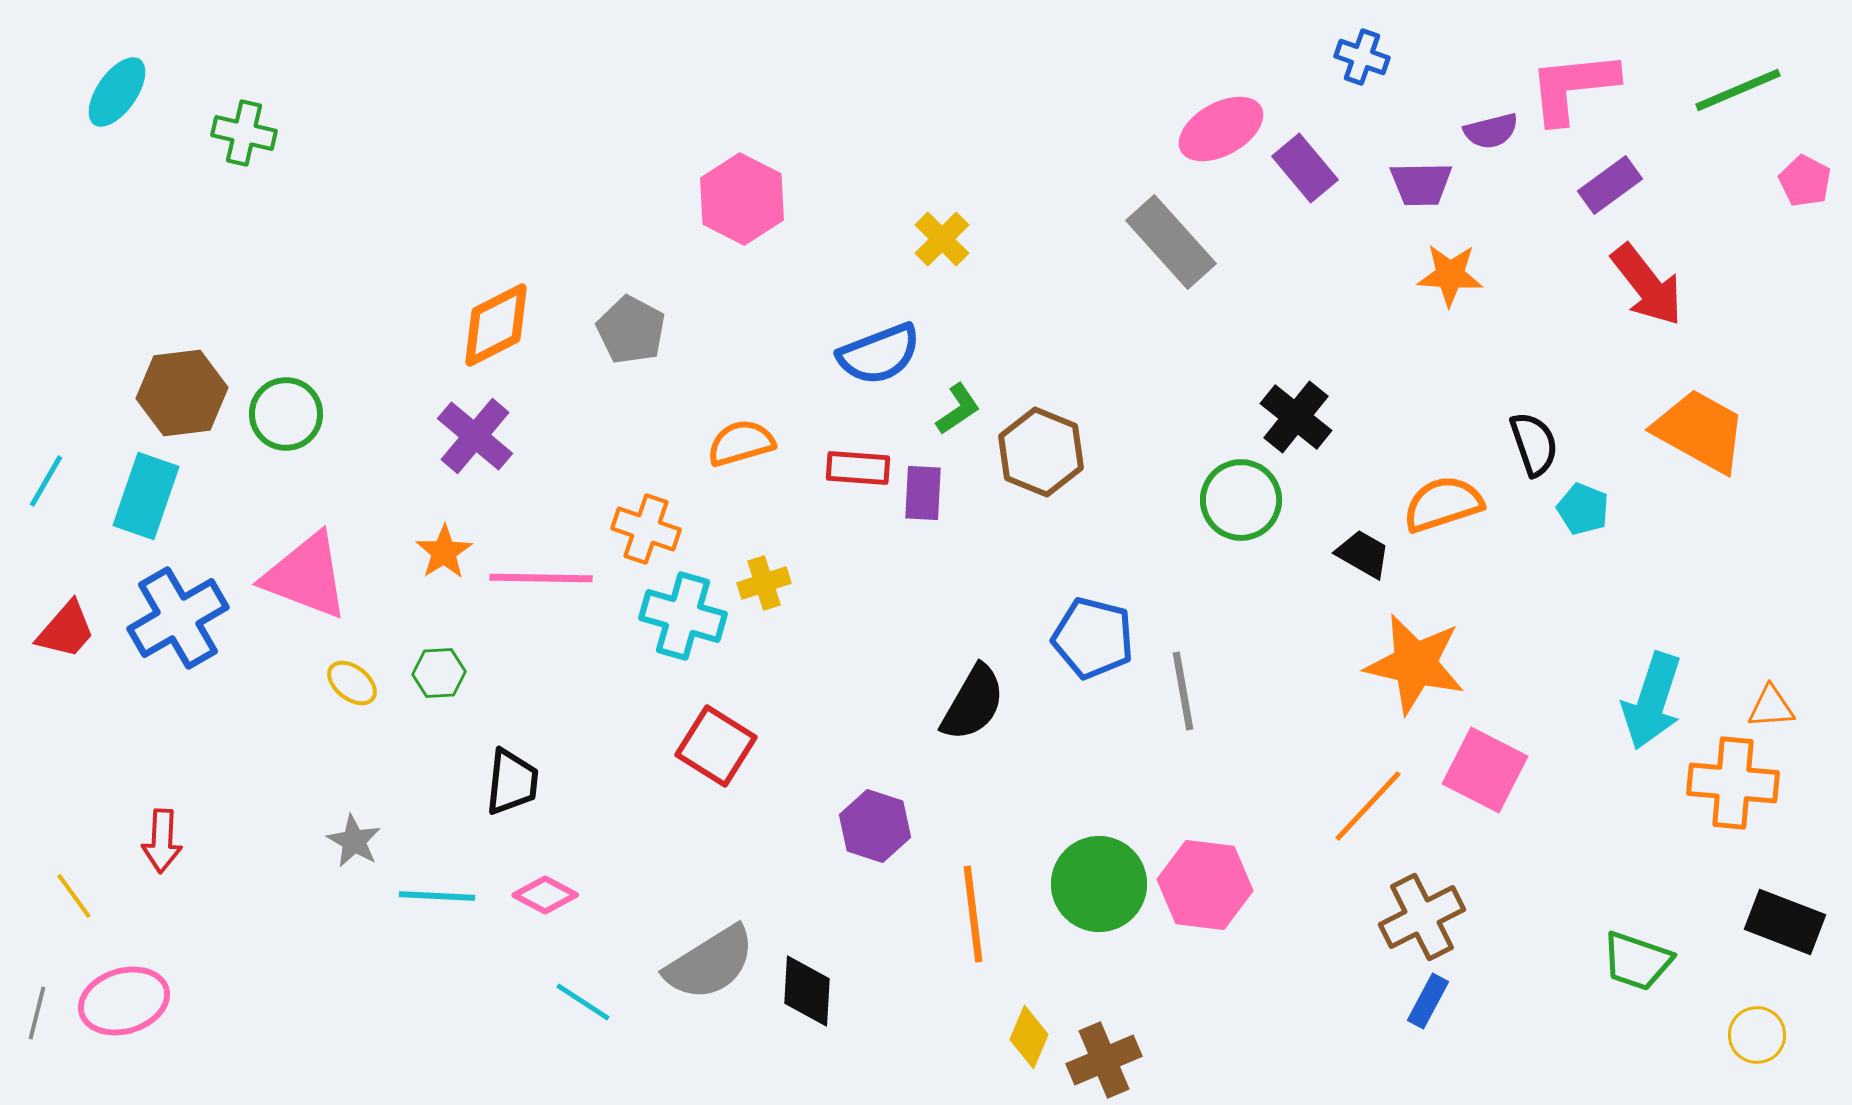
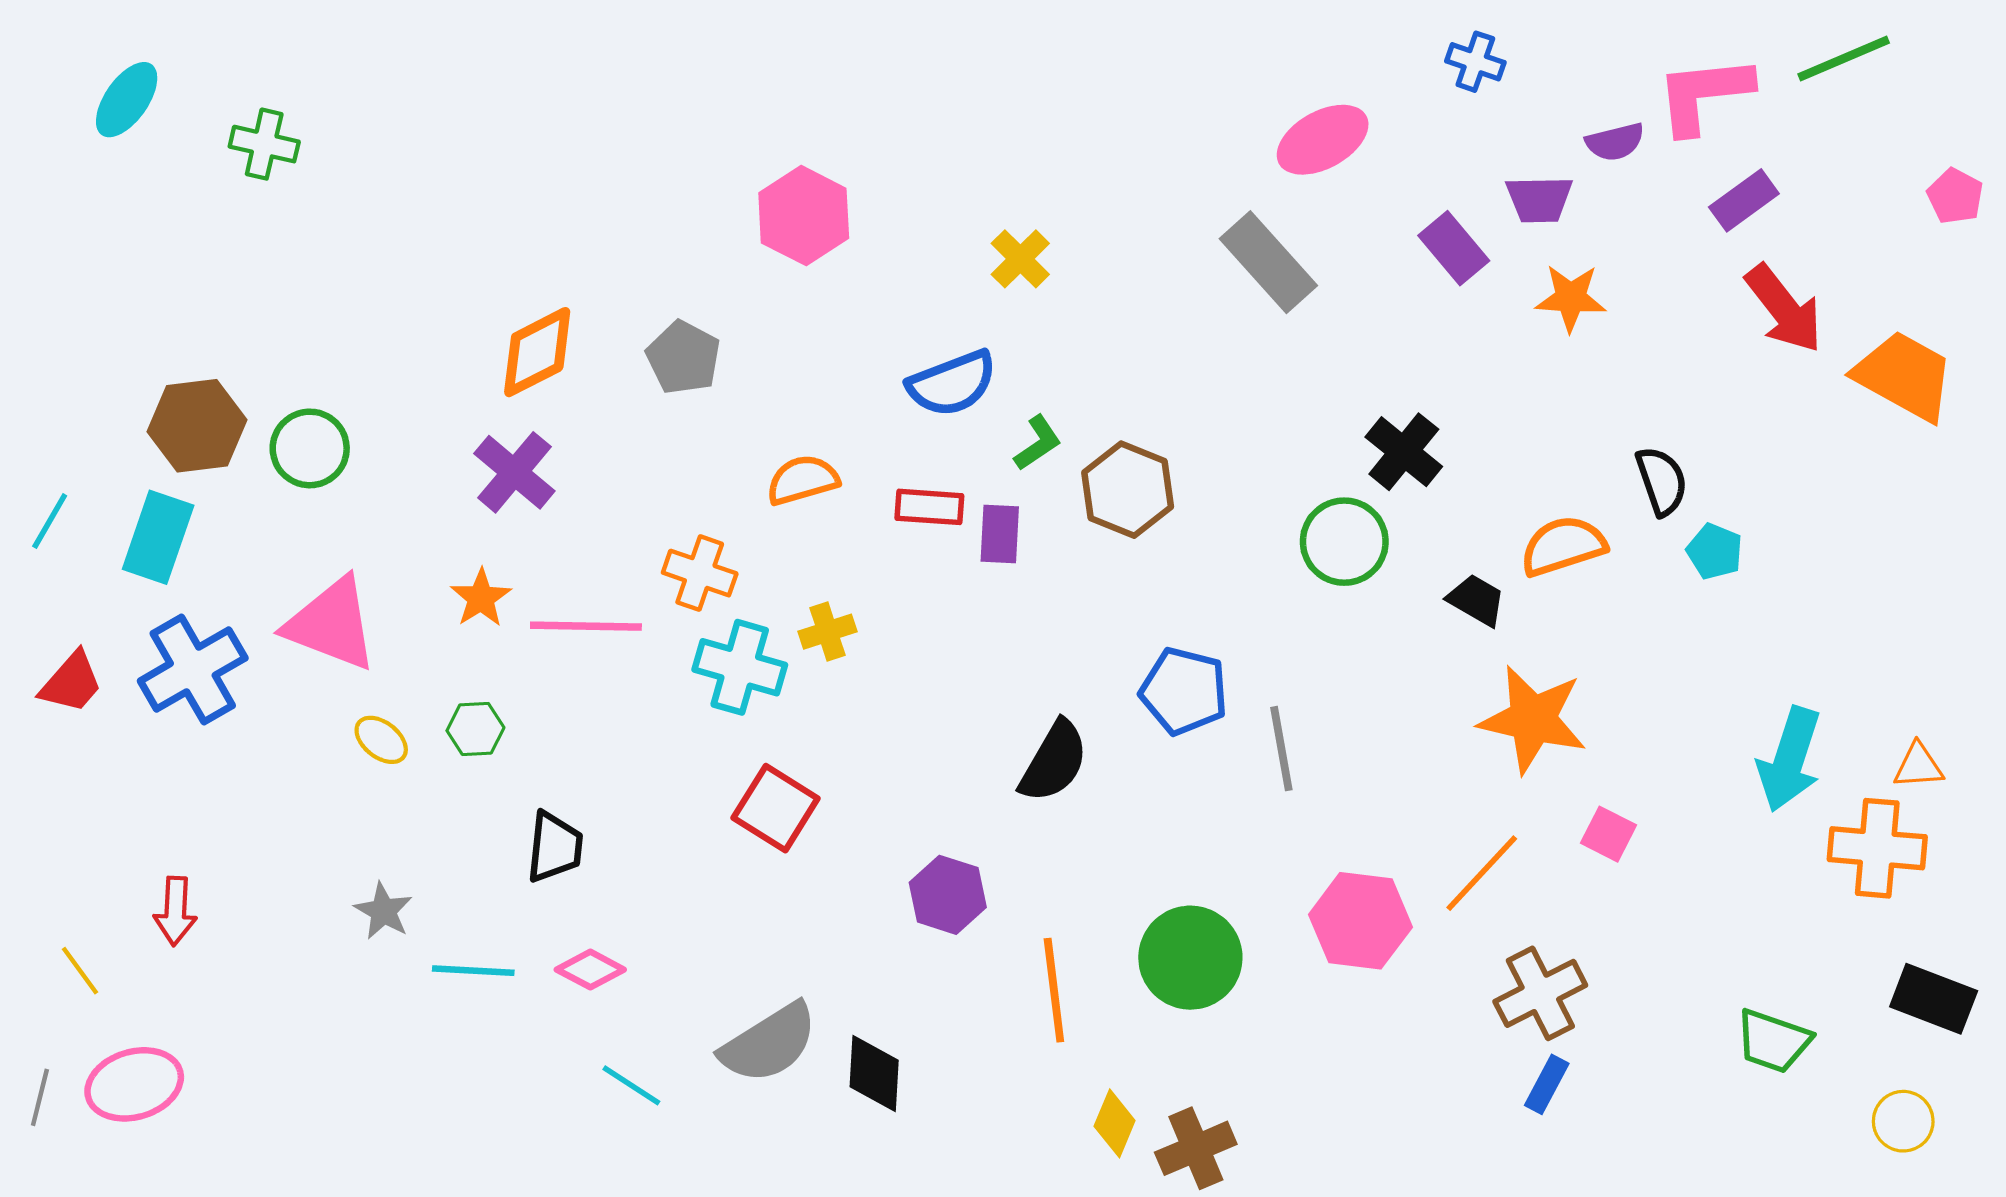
green line: (1738, 90) -> (1844, 58), moved
purple rectangle: (1305, 168) -> (1454, 248), moved
orange trapezoid: (1700, 431) -> (1904, 376), moved
pink square: (1485, 770) -> (1609, 834), size x0.6
pink hexagon: (1205, 885) -> (1360, 921), moved

